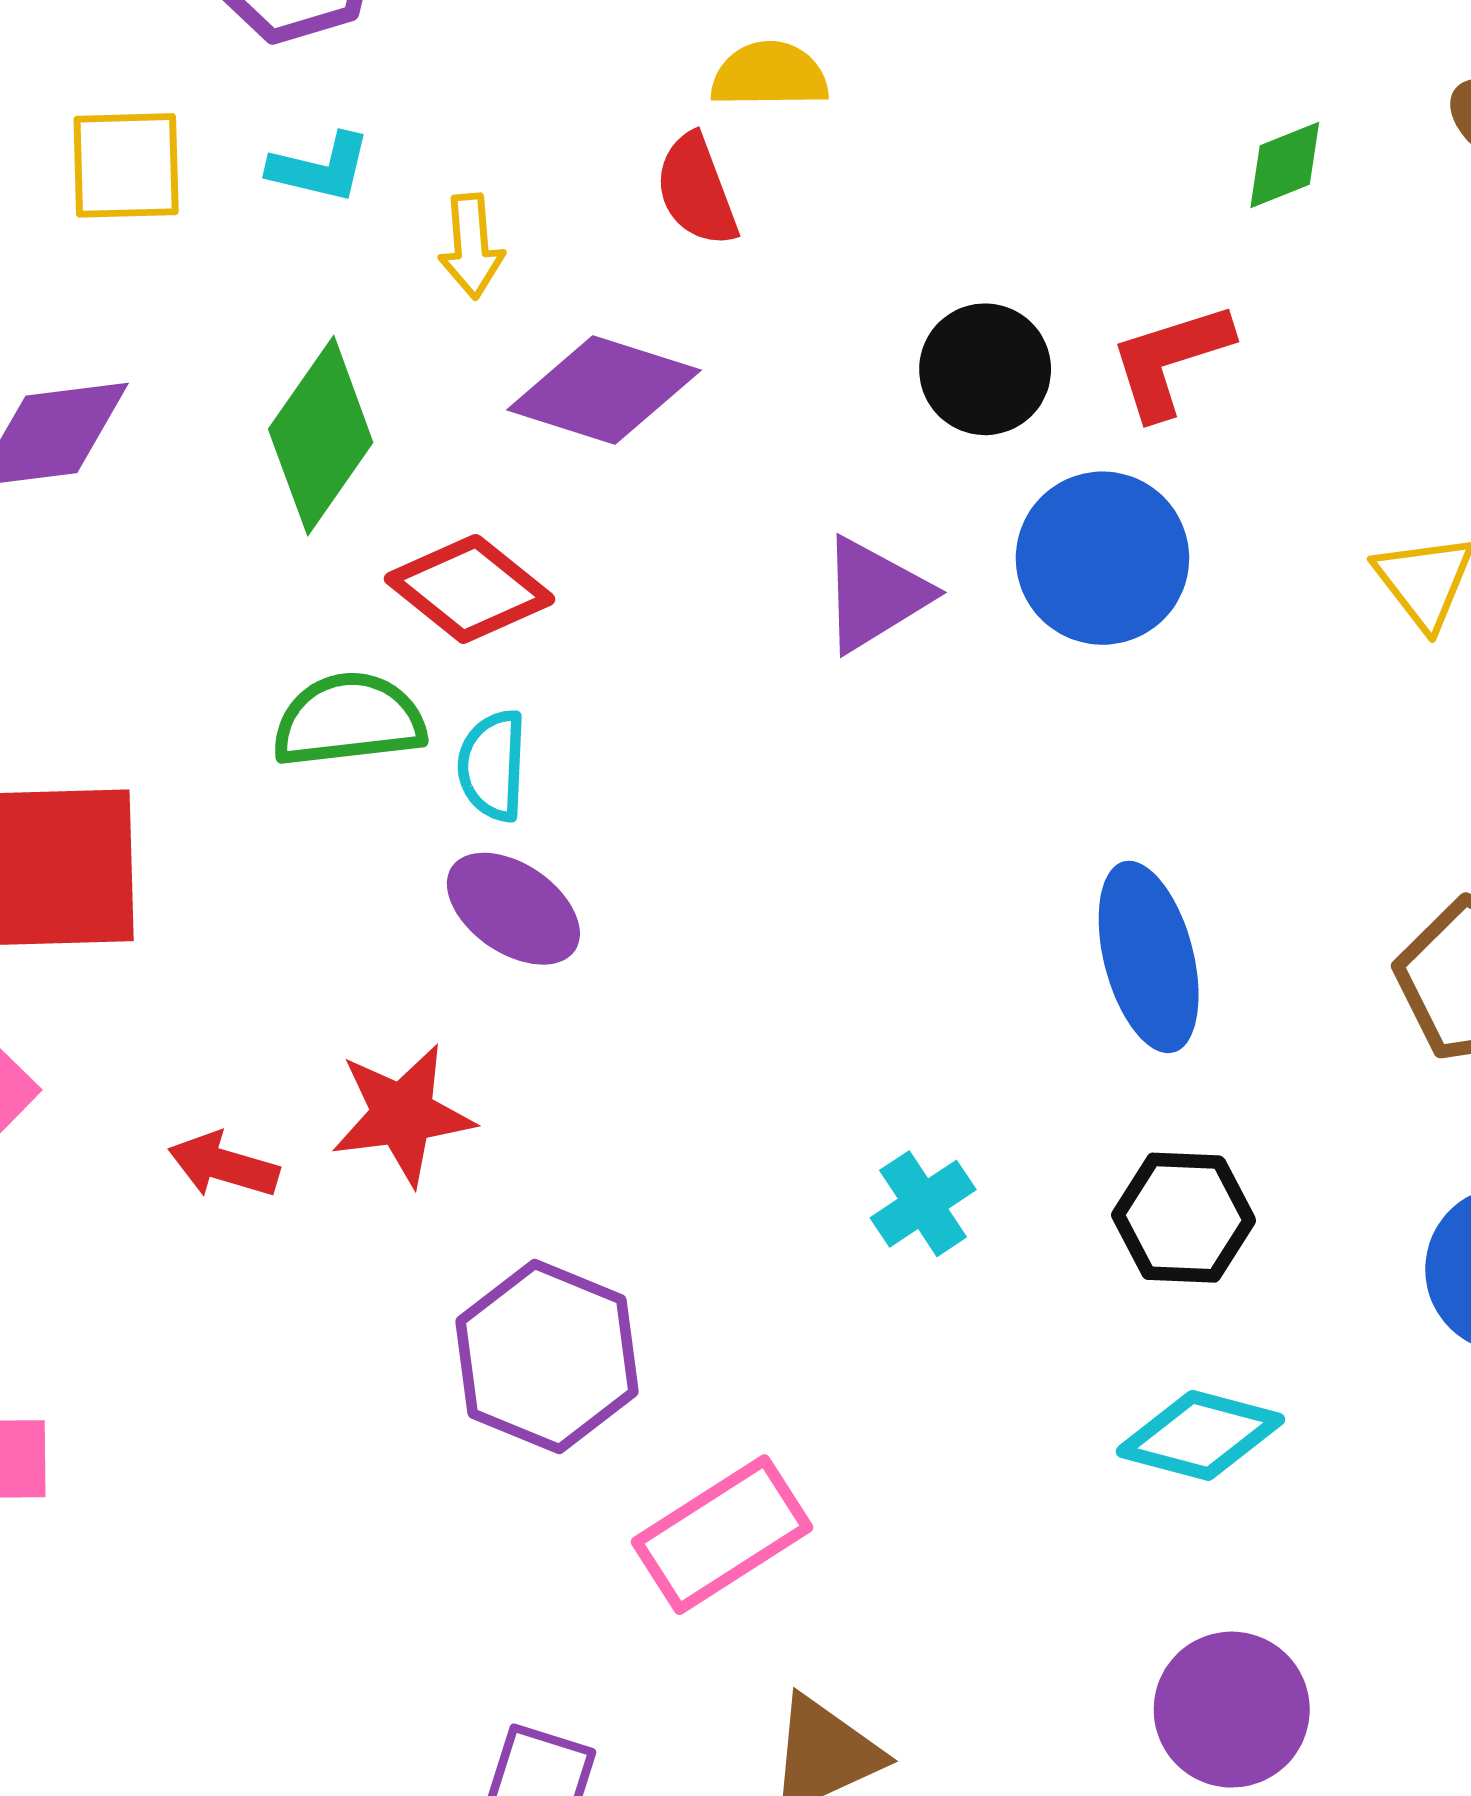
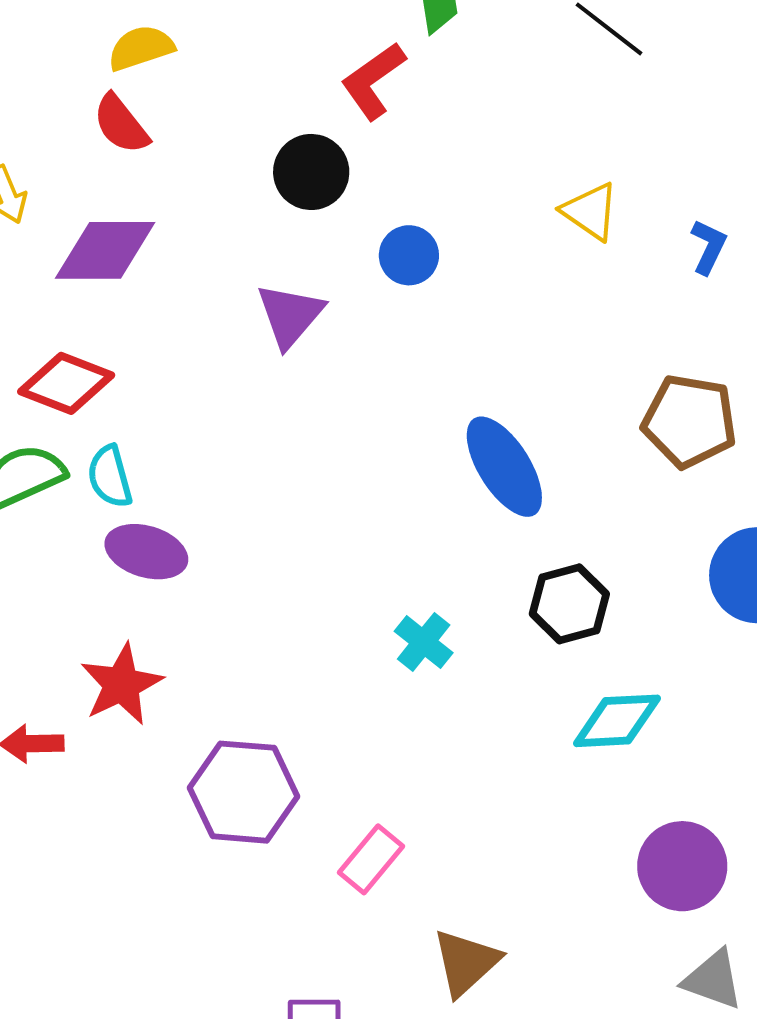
red L-shape: (1170, 360) -> (373, 81), moved
blue circle: (1102, 558) -> (409, 255), size x0.6
pink rectangle: (722, 1535) -> (371, 859), size x0.7

